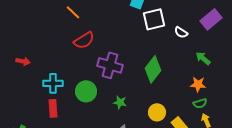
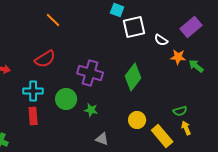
red semicircle: (84, 40) -> (45, 59), moved
green arrow: (203, 58) -> (196, 66), moved
orange star: (198, 84) -> (178, 57), moved
green star: (120, 102) -> (91, 110), moved

